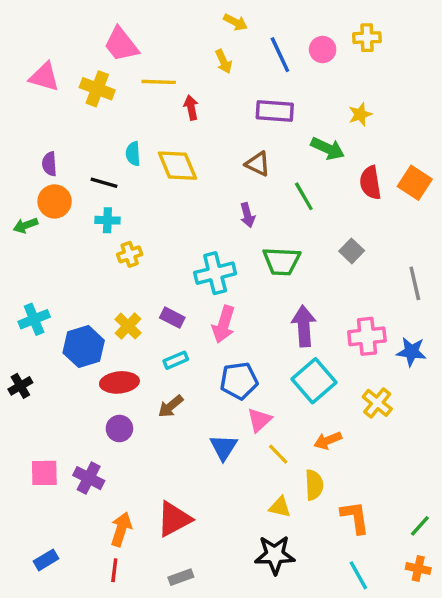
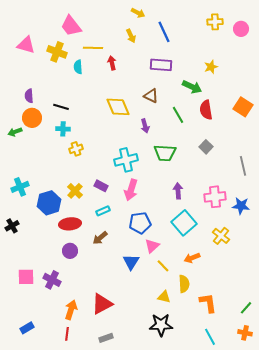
pink circle: (323, 50) -> (241, 29), moved
cyan semicircle: (133, 154) -> (78, 67), moved
yellow diamond: (177, 166) -> (118, 107), moved
red semicircle: (370, 183) -> (206, 110), moved
purple arrow: (304, 326) -> (178, 191), size x0.7

